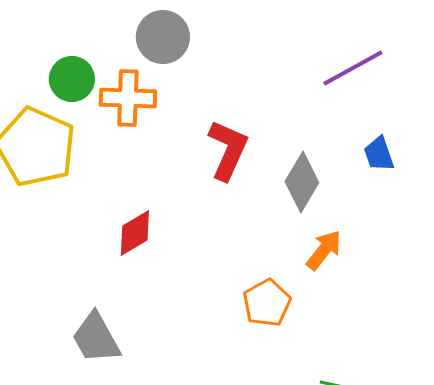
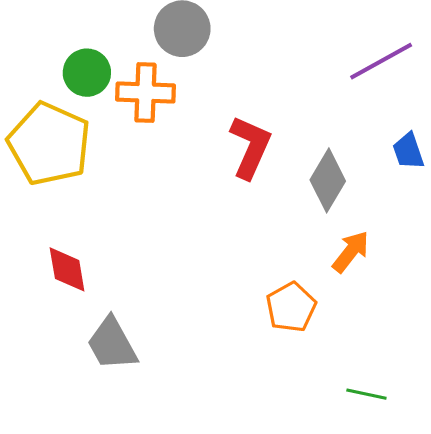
red diamond: (135, 233) -> (67, 269), moved, turned -69

